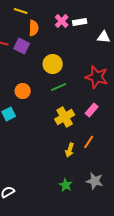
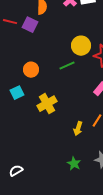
yellow circle: (53, 64) -> (81, 46), moved
yellow cross: (65, 117) -> (47, 104), moved

